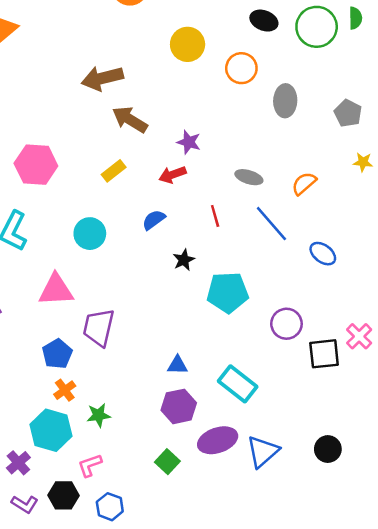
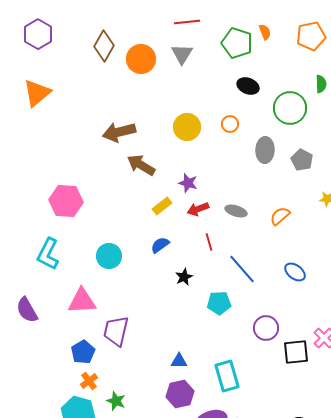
green circle: (317, 27) -> (290, 108), moved
yellow circle: (188, 44) -> (187, 127), moved
orange circle: (241, 68) -> (230, 124), size x0.7
gray pentagon: (348, 113) -> (302, 160), moved
yellow rectangle: (114, 171) -> (162, 206), moved
red arrow: (172, 175) -> (198, 209), moved
blue line: (271, 224) -> (242, 269), moved
cyan pentagon: (228, 292) -> (219, 303), size x0.7
cyan rectangle: (238, 384) -> (227, 376), turned 36
green star: (99, 415) -> (116, 401), turned 30

